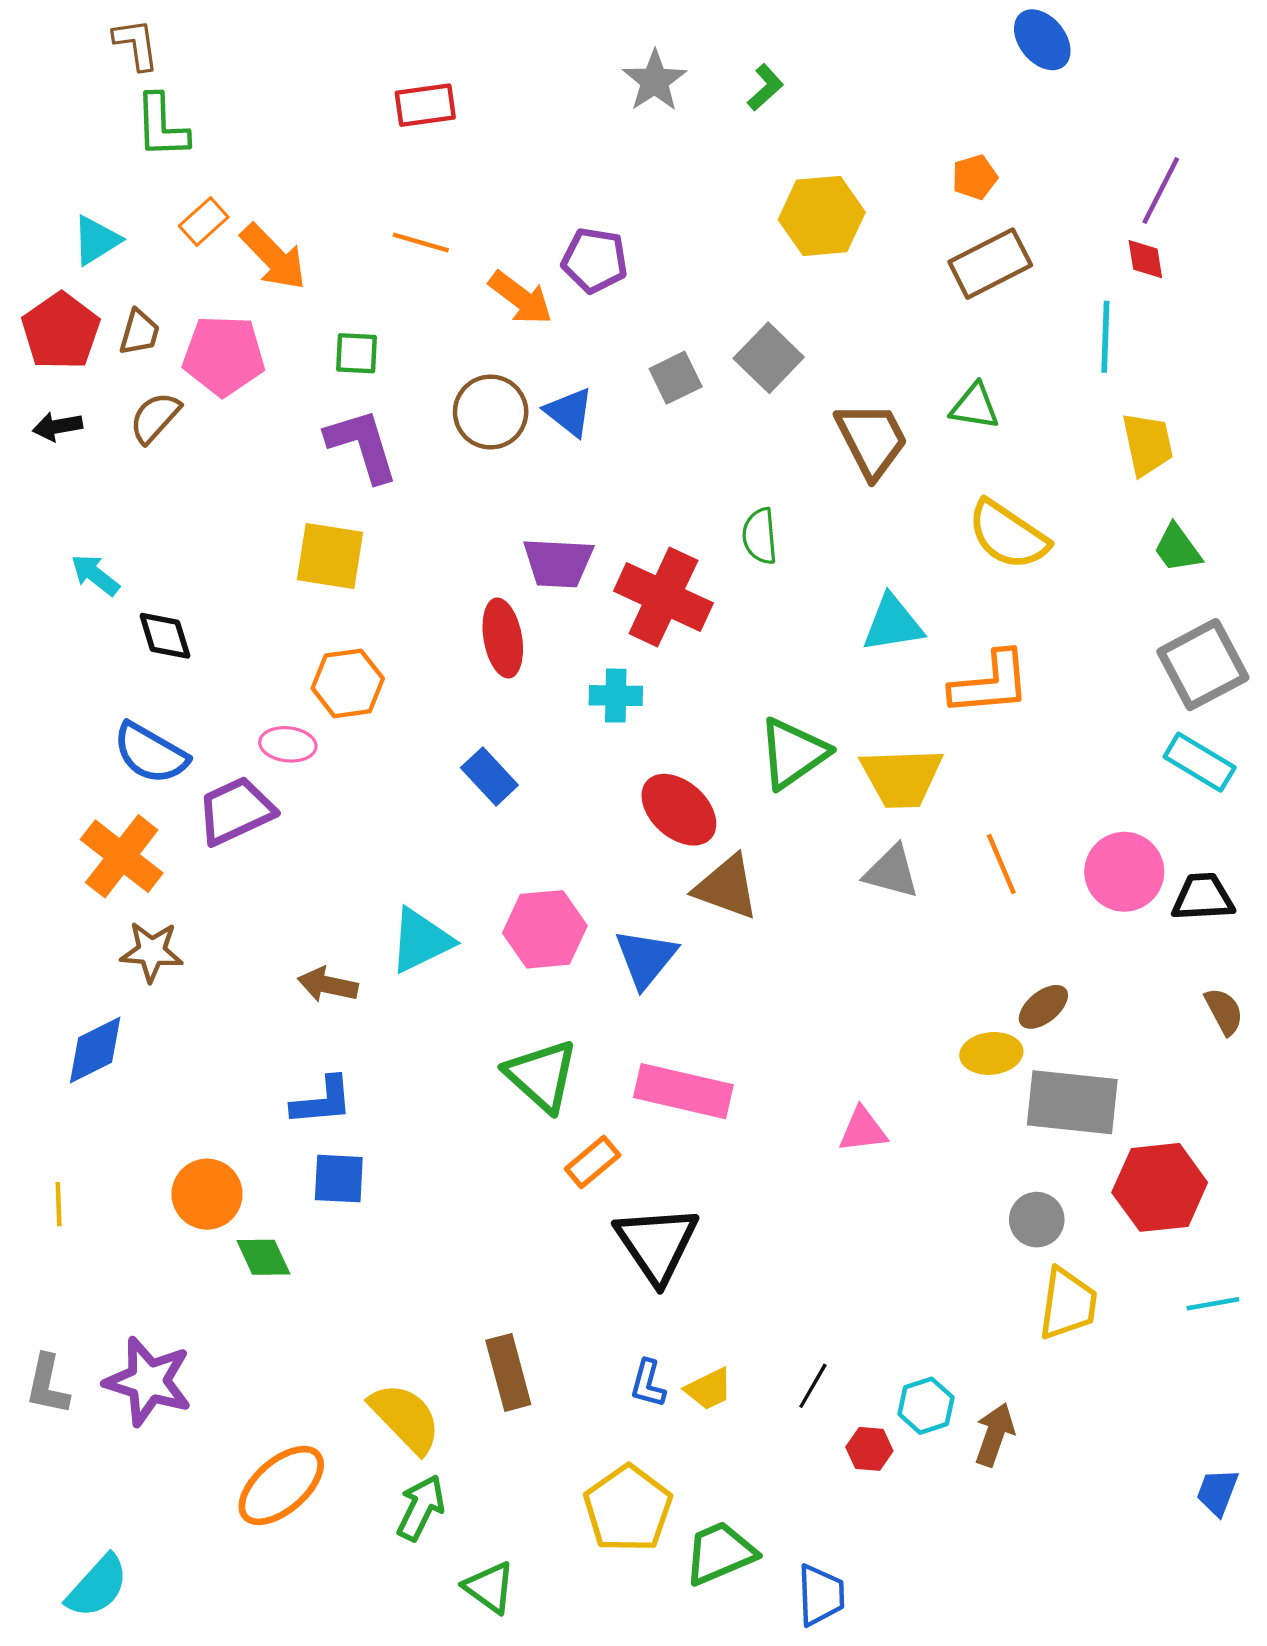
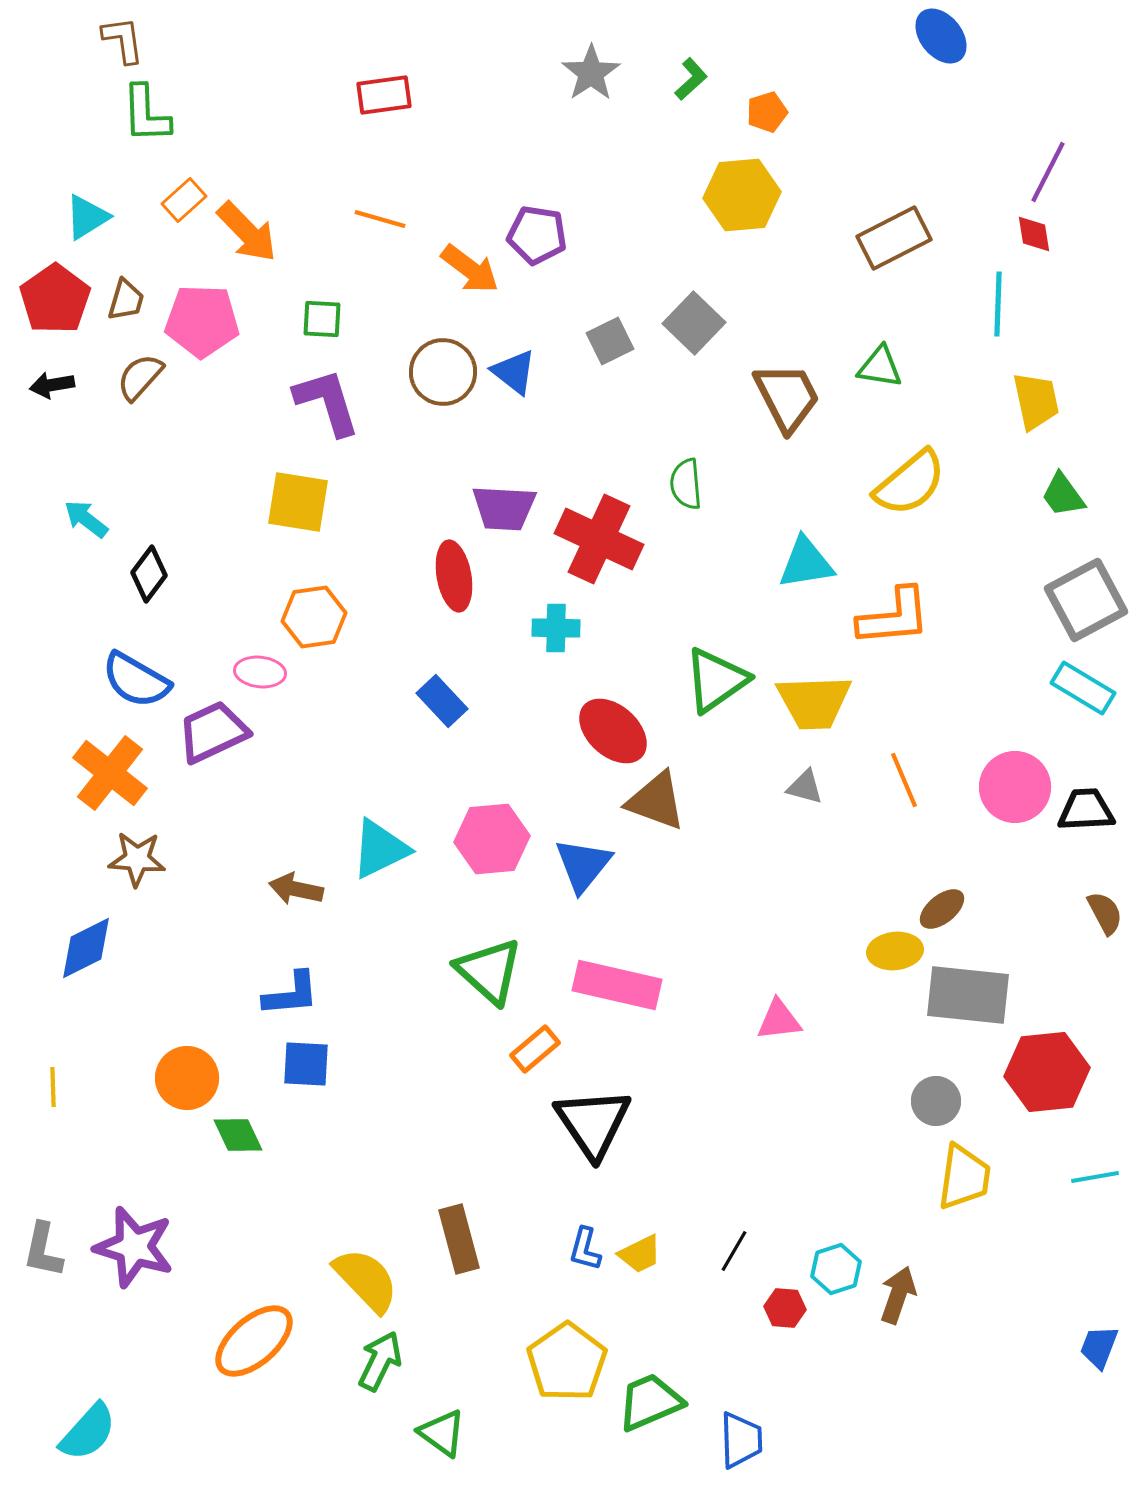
orange pentagon: (975, 177) -> (767, 112), moved
yellow semicircle: (1008, 535) -> (910, 483), turned -74
black diamond: (165, 636) -> (149, 574), turned 54
gray triangle: (892, 872) -> (805, 787), size x0.7

